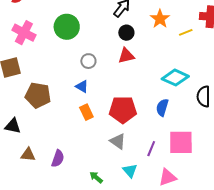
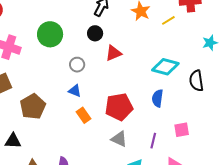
black circle: (126, 33) -> (95, 33), moved
brown pentagon: (38, 95) -> (33, 107), turned -30
pink square: (181, 142) -> (182, 130), size x0.6

